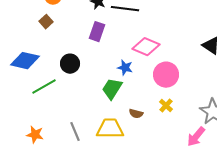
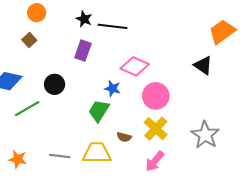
yellow cross: (166, 106) -> (156, 129), size x1.6
gray line: (75, 132) -> (60, 156), turned -60
pink arrow: (196, 137) -> (155, 161), moved

